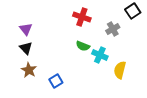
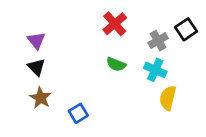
black square: (133, 11) -> (186, 29), moved
red cross: (82, 17) -> (115, 24), turned 30
cyan cross: (100, 55) -> (155, 70), moved

